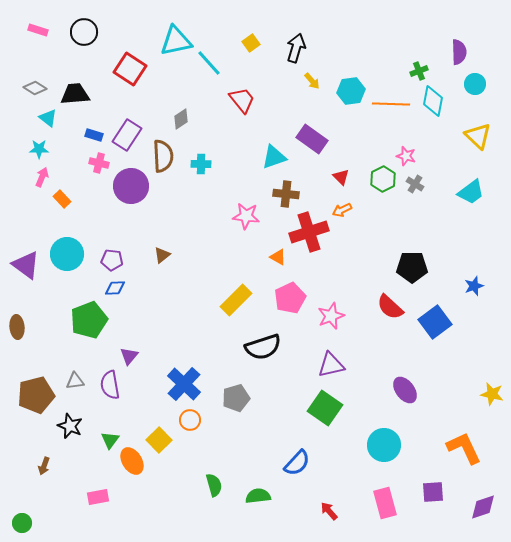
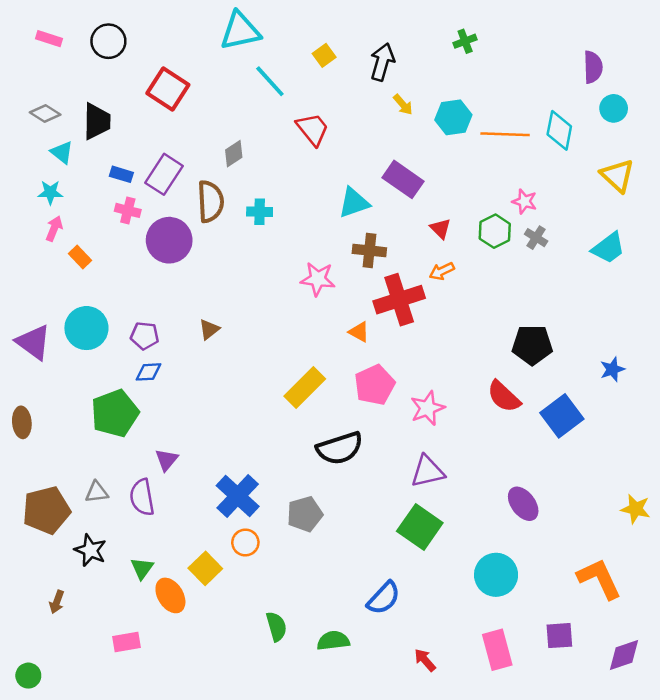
cyan triangle: (176, 41) -> (240, 31), moved
green cross: (419, 71) -> (465, 41), moved
black trapezoid: (75, 94) -> (97, 121), turned 96

